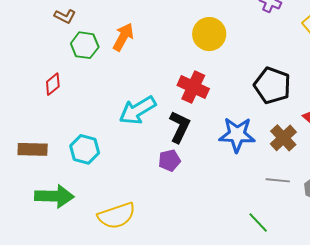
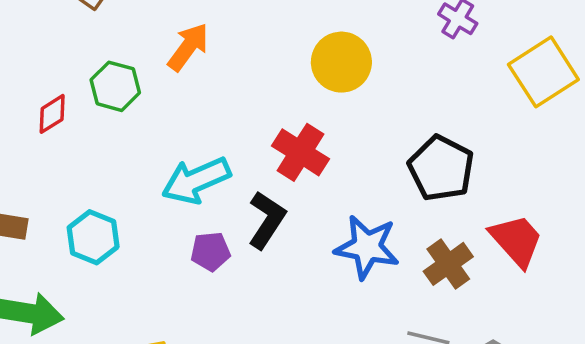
green hexagon: (85, 45) -> (115, 86), moved
purple pentagon: (169, 161) -> (210, 251), moved

